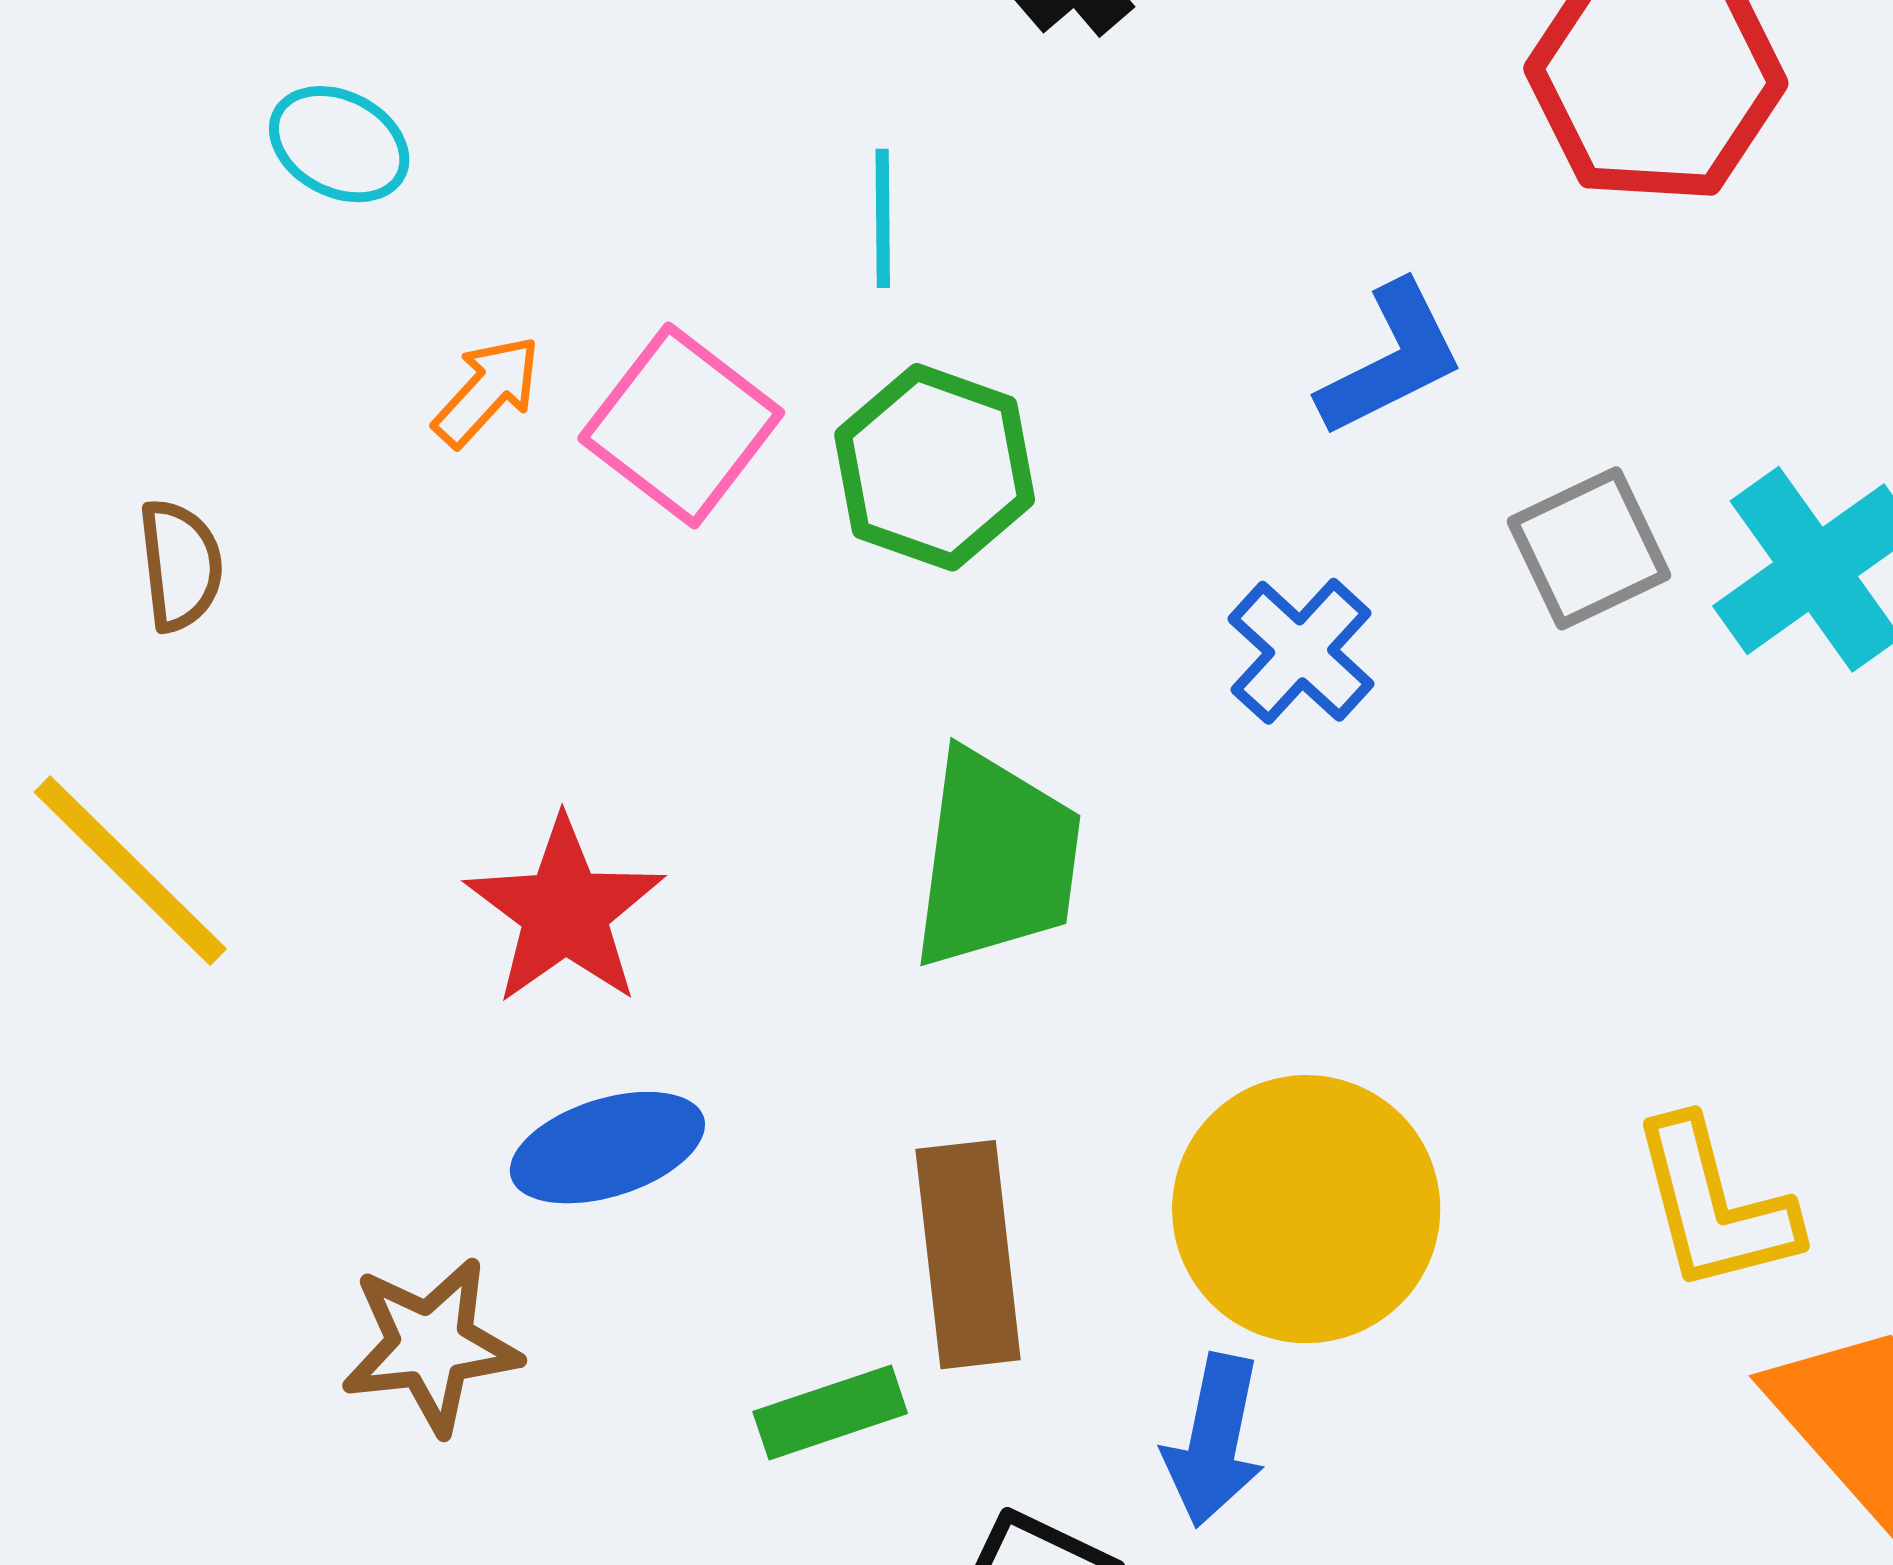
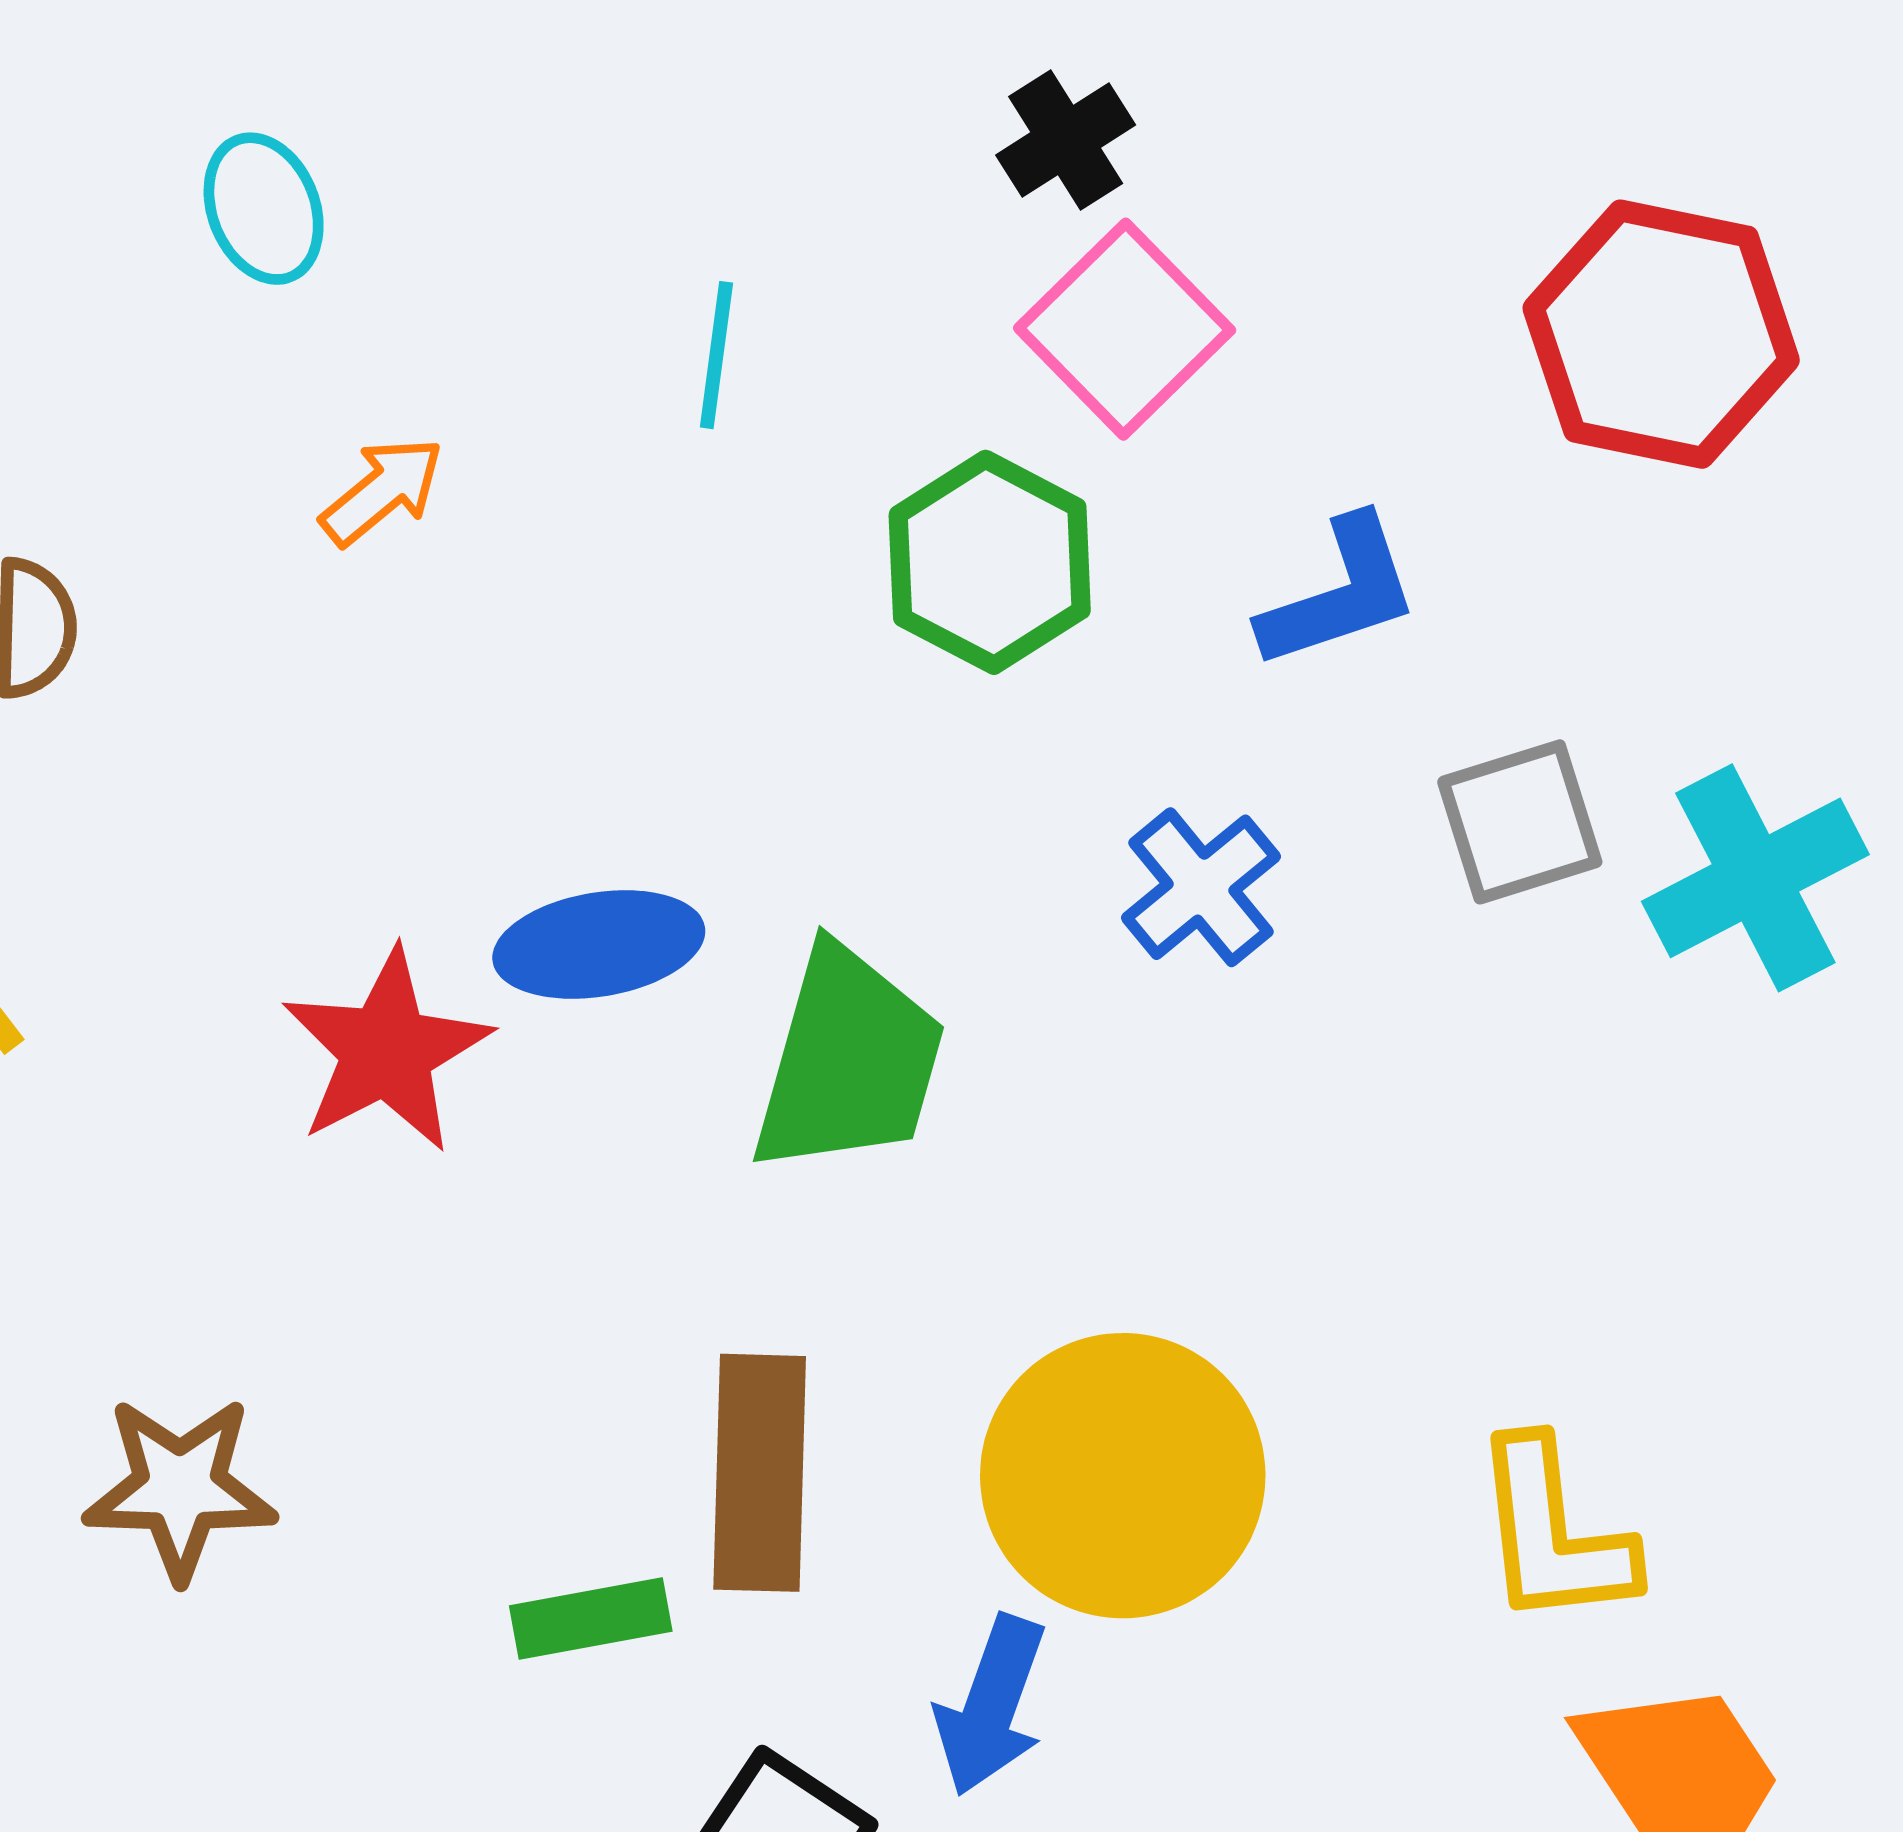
cyan ellipse: (339, 144) -> (264, 209), turned 33
cyan line: (883, 218) -> (716, 355), moved
pink square: (681, 426) -> (1125, 329), moved
green hexagon: (935, 467) -> (990, 562), moved
blue ellipse: (607, 1148) -> (599, 944), moved

